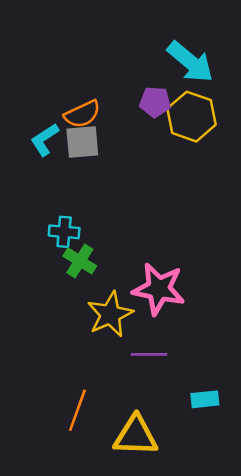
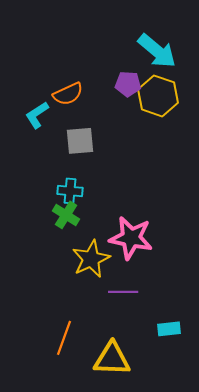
gray square: (82, 142) -> (80, 141), moved
cyan cross: (64, 232) -> (70, 191), moved

